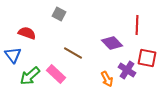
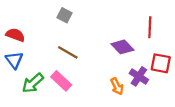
red semicircle: (27, 33) -> (15, 35), moved
brown line: (73, 53) -> (68, 52), moved

